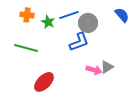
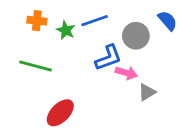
gray circle: (88, 23) -> (136, 36), moved
pink arrow: (94, 70) -> (126, 73), moved

